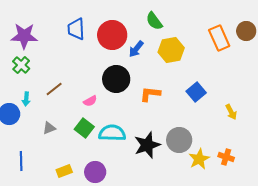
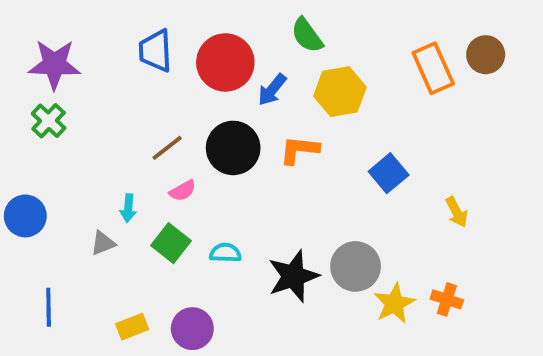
brown line: (54, 89) -> (167, 148), moved
orange L-shape: (150, 94) -> (299, 150), moved
cyan arrow: (26, 99) -> (128, 208), moved
cyan semicircle: (112, 133) -> (225, 253), size x0.6

